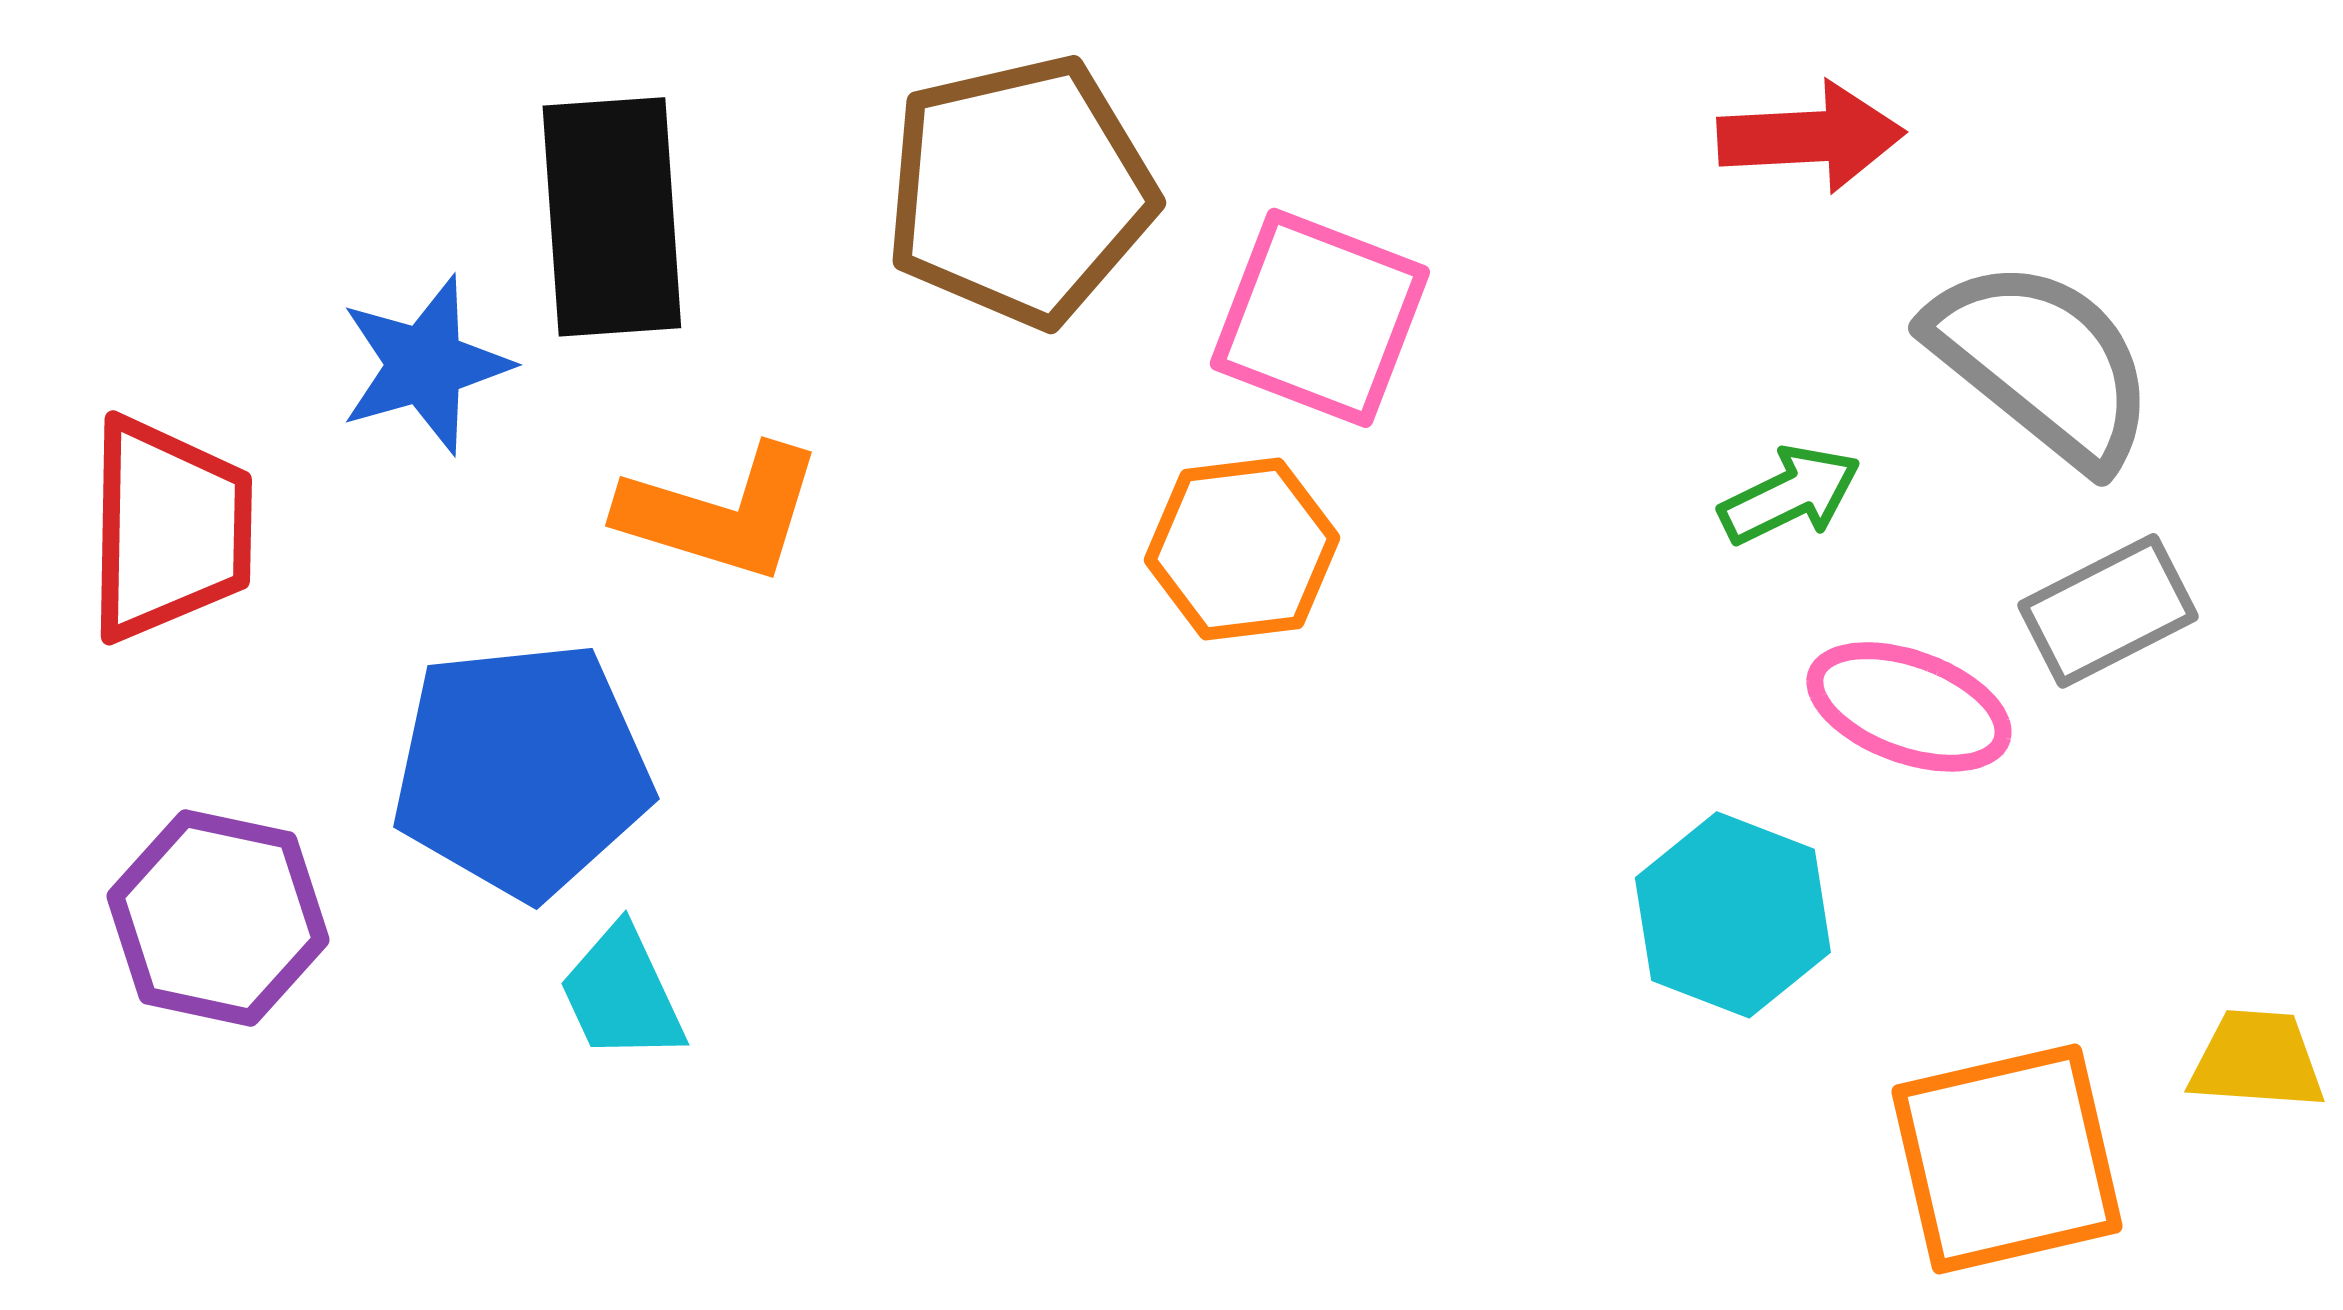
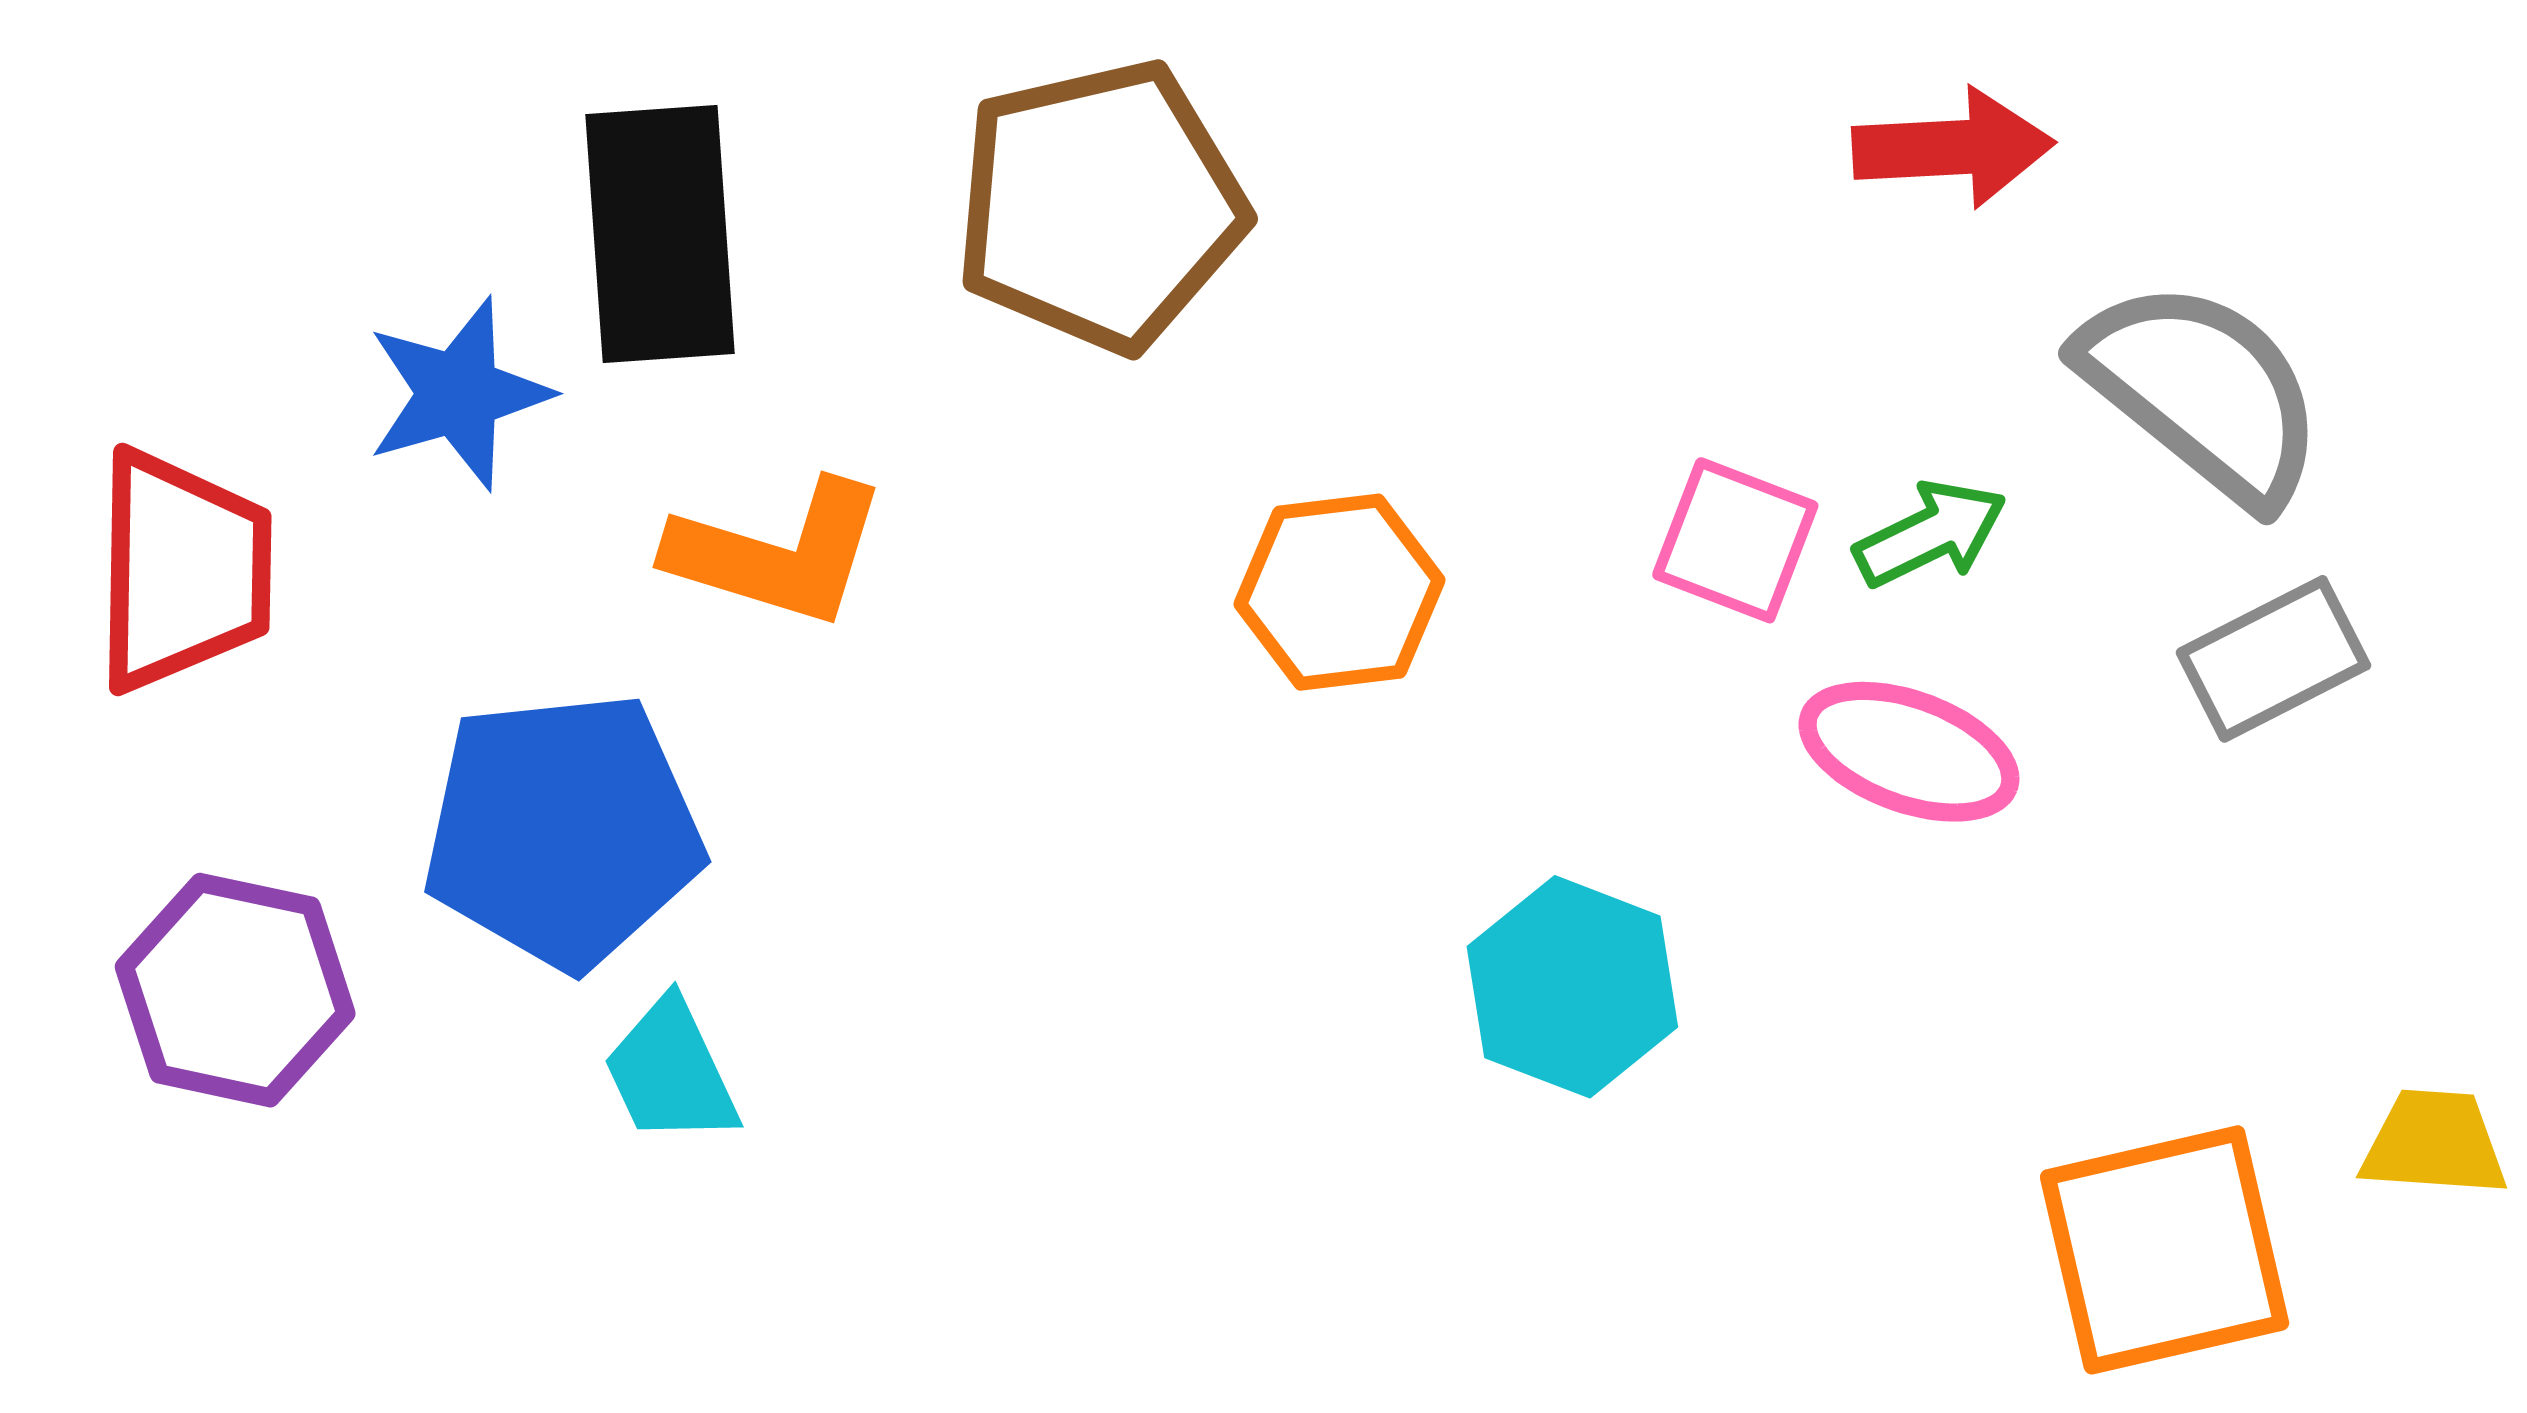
pink square: (1320, 318) -> (1735, 540), moved, size x0.7
pink ellipse: (1909, 707) -> (1909, 752), moved
cyan hexagon: (1733, 915) -> (1572, 987), moved

